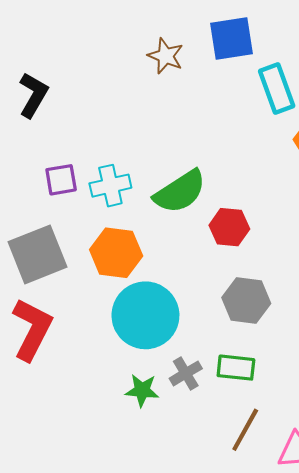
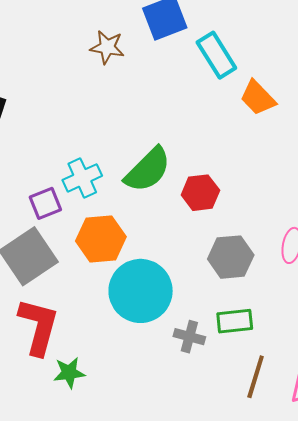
purple square: (61, 180) -> (45, 203), moved
gray cross: (186, 373) -> (189, 337), turned -32
green star: (142, 390) -> (69, 373), moved

